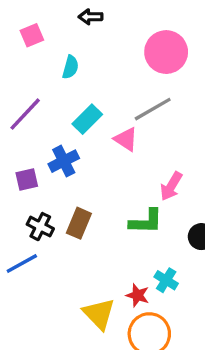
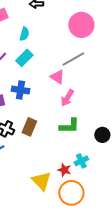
cyan rectangle: (87, 119) -> (24, 58), moved
blue cross: (64, 161) -> (20, 90), turned 36
pink arrow: (171, 186) -> (67, 98), moved
cyan cross: (166, 280) -> (81, 161), turned 32

